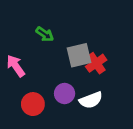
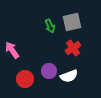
green arrow: (45, 34) -> (50, 26), moved, turned 32
gray square: (79, 55) -> (72, 22), moved

